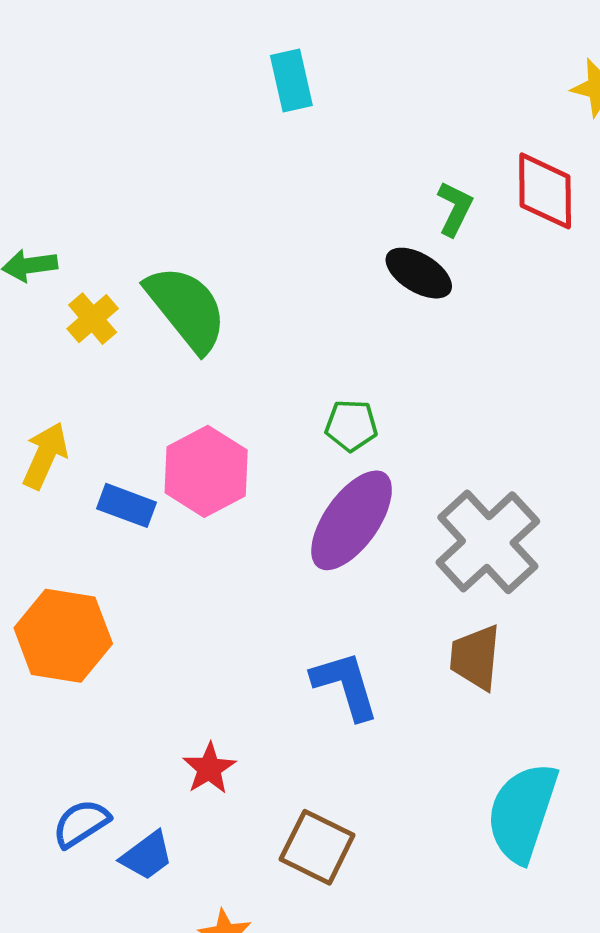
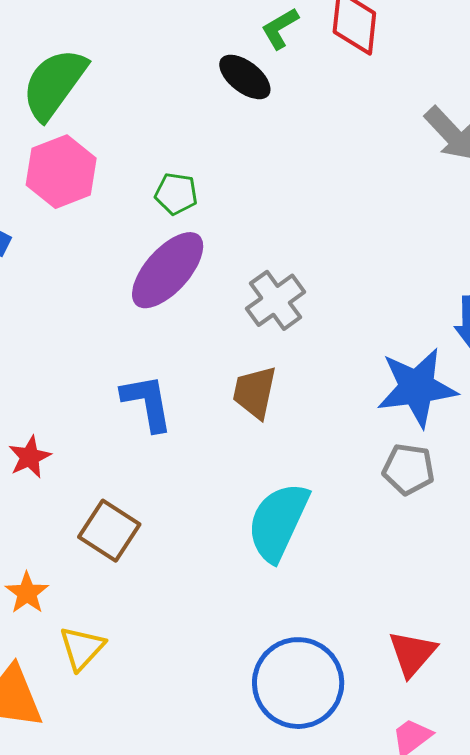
green L-shape: (455, 209) -> (280, 28), turned -153
green semicircle: (186, 308) -> (54, 84), turned -112
pink hexagon: (206, 471) -> (61, 172), moved
gray cross: (488, 542) -> (275, 300), size x0.7

